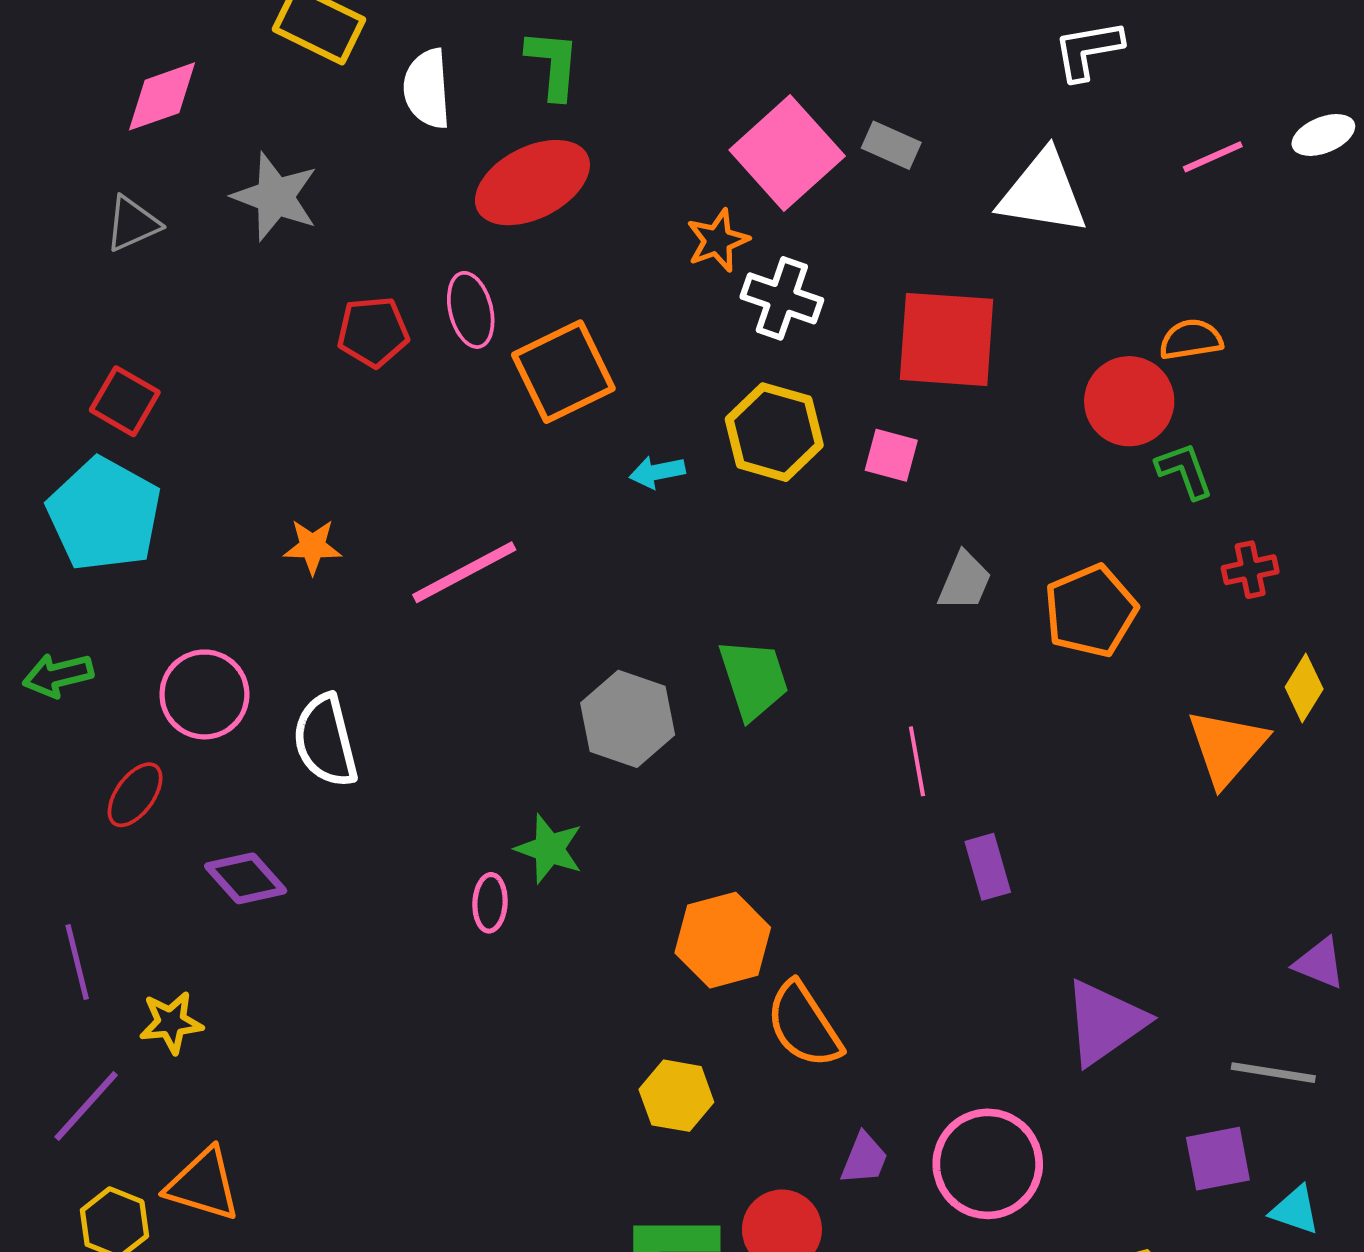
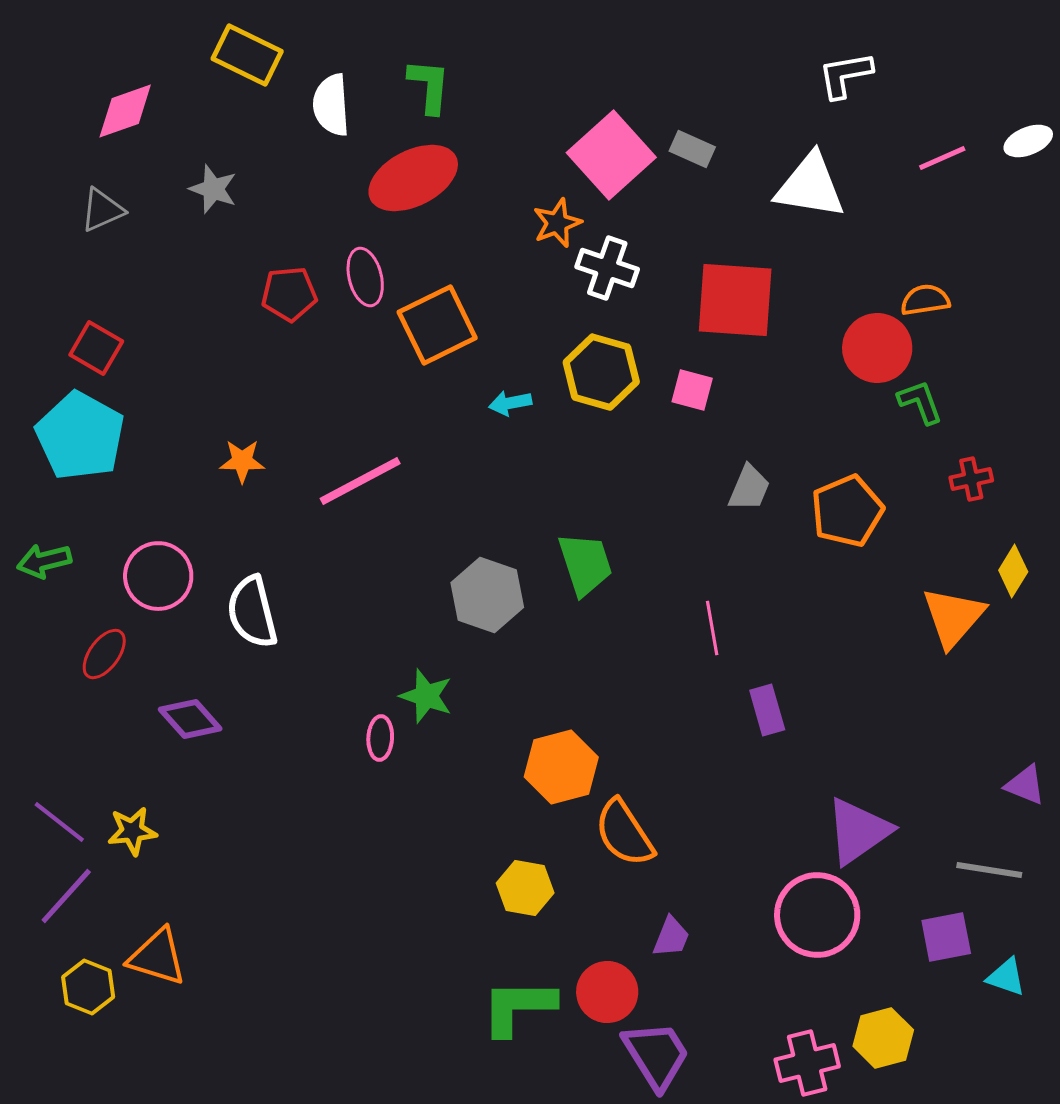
gray star: (275, 197) -> (213, 189), size x0.7
purple line: (77, 962) -> (59, 822), moved, turned -38
pink circle: (988, 1164) -> (817, 915), moved

